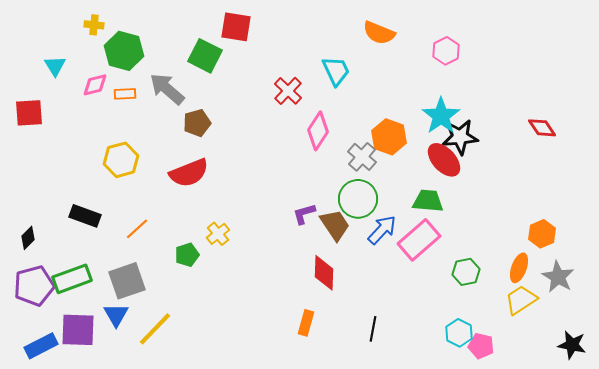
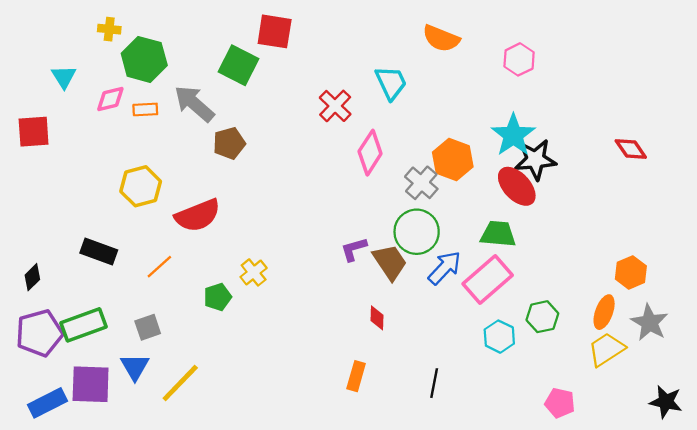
red semicircle: (189, 173) -> (198, 215), moved
red diamond: (324, 273) -> (377, 318), size x0.6
gray square: (127, 281) -> (148, 327), size x0.6
cyan hexagon: (459, 333) -> (499, 337), moved

